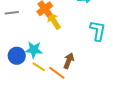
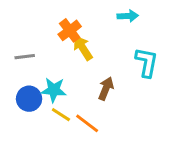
gray line: (12, 13) -> (25, 57), moved
brown arrow: (69, 61) -> (106, 89), moved

